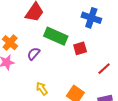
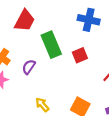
green rectangle: (56, 36) -> (51, 45), turned 50

